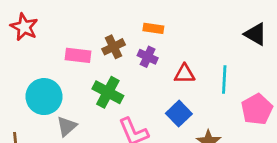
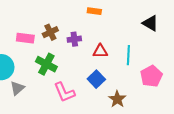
orange rectangle: (153, 28) -> (94, 11), moved
purple cross: (148, 57) -> (74, 39), turned -32

